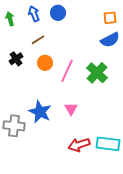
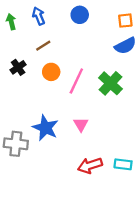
blue circle: (58, 13) -> (80, 15), moved
cyan rectangle: (108, 144) -> (123, 164), size x0.7

